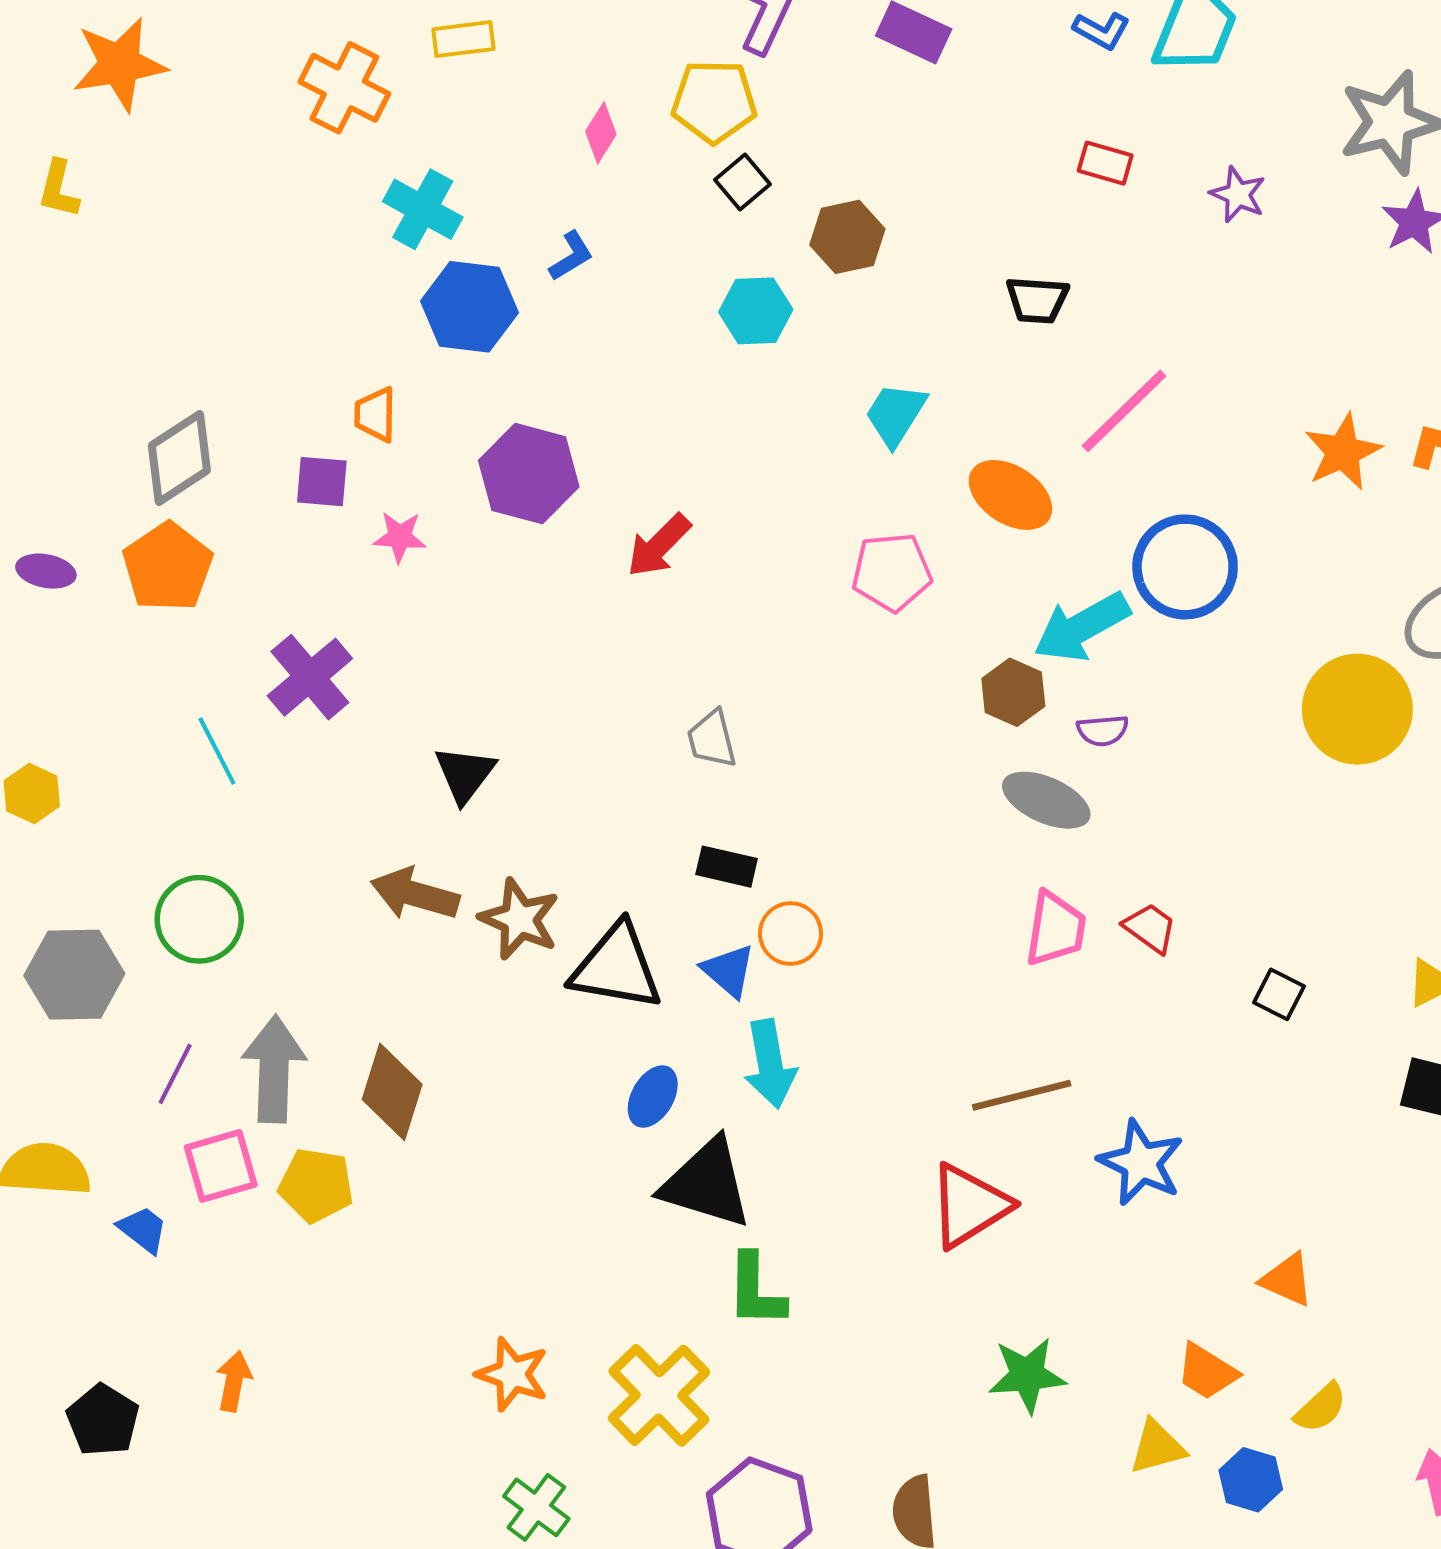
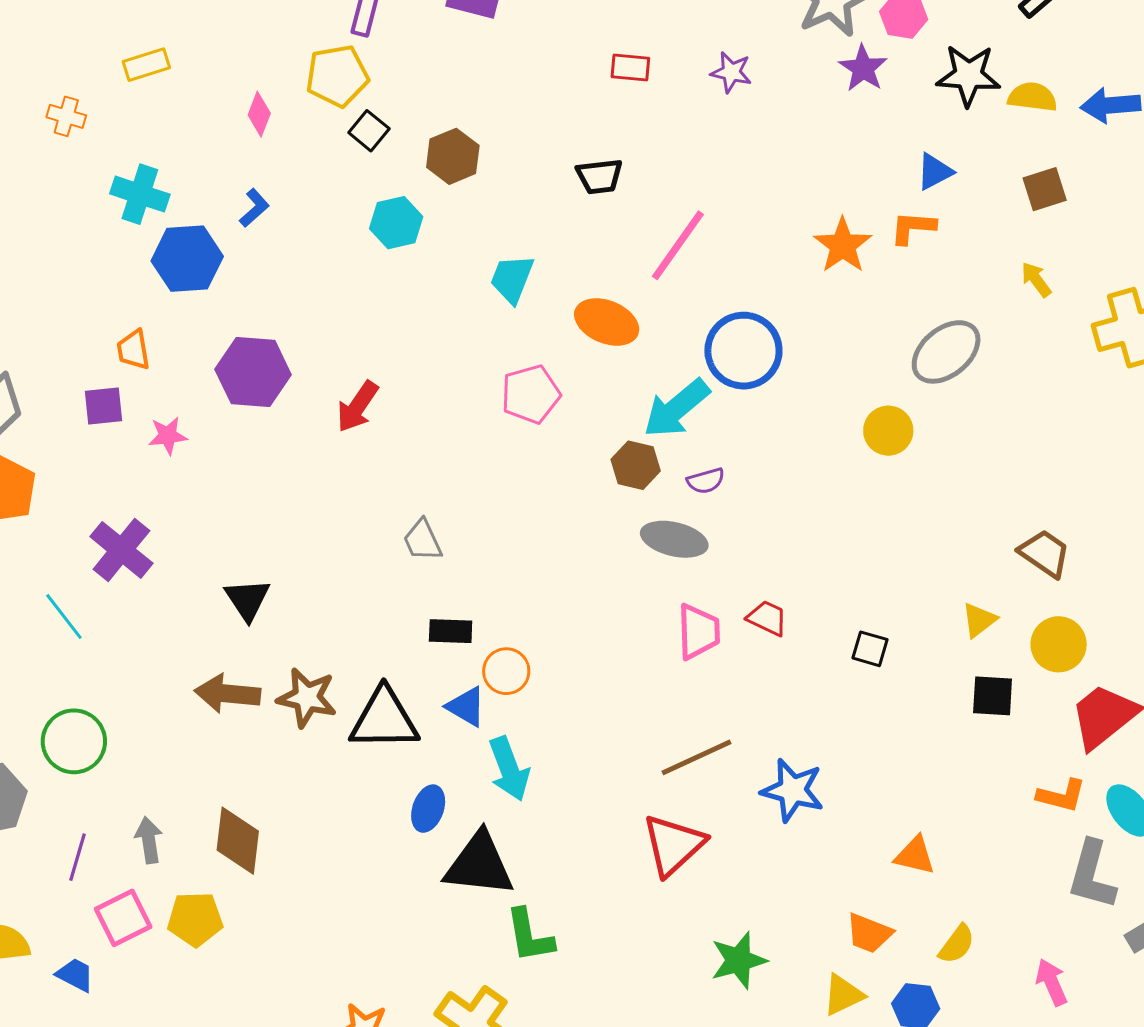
orange cross: (344, 88) -> (66, 116), size x0.6
yellow circle: (1357, 709) -> (888, 431), size x0.6
gray arrow: (274, 1069) -> (149, 840), size x0.6

